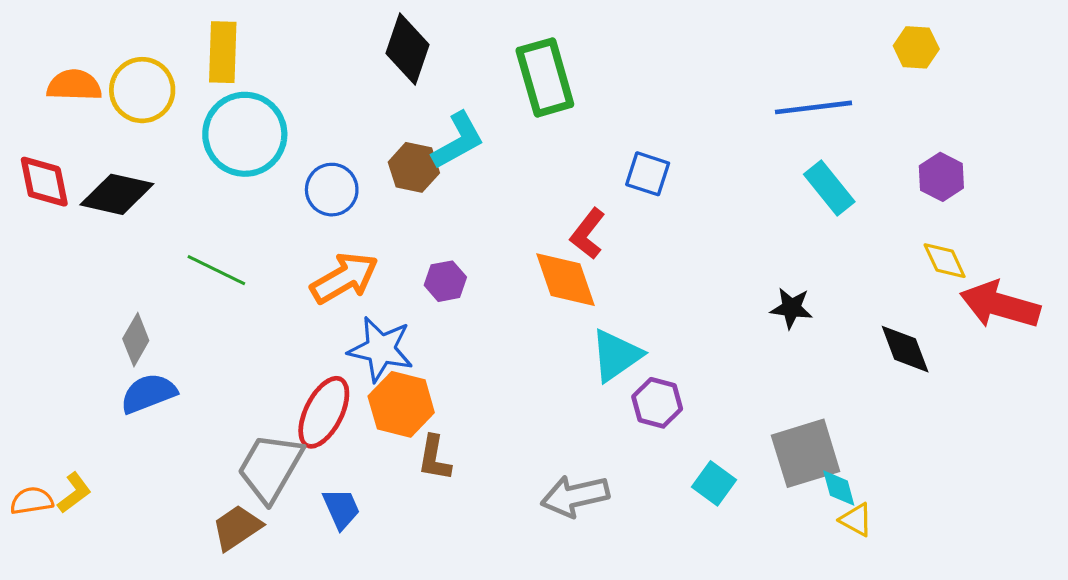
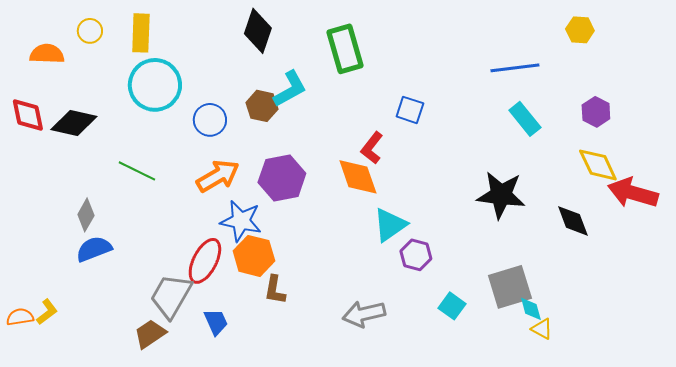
yellow circle: (142, 90) -> (90, 31), moved, size x0.6
yellow diamond: (945, 261) -> (598, 165), size x1.4
purple hexagon: (445, 281) -> (282, 178), size x1.8
black star: (791, 308) -> (501, 195), size x1.8

